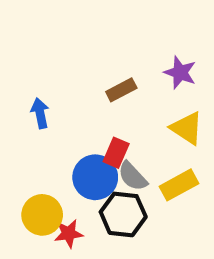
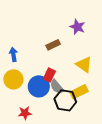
purple star: (180, 73) -> (77, 27), moved
black hexagon: (123, 214) -> (65, 100), moved
yellow circle: (42, 215) -> (13, 79), moved

